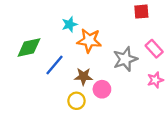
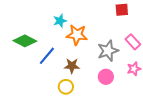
green diamond: (29, 48) -> (25, 41), turned 40
pink circle: (102, 89) -> (106, 77), moved

